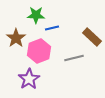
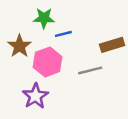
brown rectangle: (92, 37) -> (112, 45), turned -60

